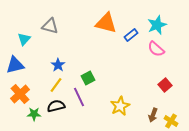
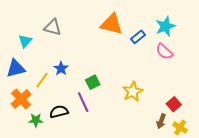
yellow line: (56, 85) -> (42, 80), moved
red square: (165, 85) -> (174, 104), moved
yellow star: (120, 106) -> (133, 92), moved

